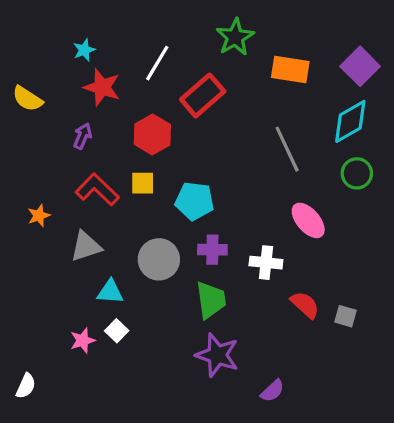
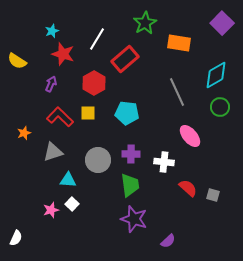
purple square: (360, 66) -> (222, 23), moved
cyan pentagon: (195, 201) -> (127, 113), moved

